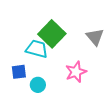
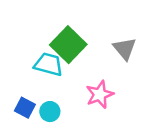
blue square: (19, 72) -> (25, 108), moved, turned 35

